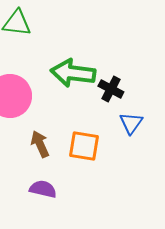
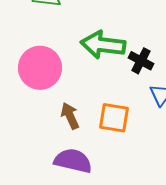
purple semicircle: (43, 189) -> (73, 161), size x1.4

